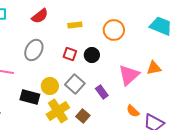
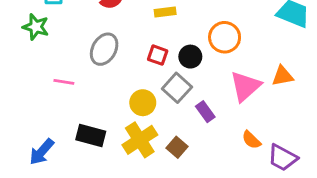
orange circle: (114, 30) -> (225, 37), moved
gray square: (75, 84) -> (177, 88), moved
yellow circle: (50, 86) -> (143, 103), moved
black rectangle: (30, 97) -> (91, 135), moved

